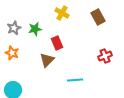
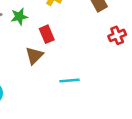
red cross: (105, 56) -> (117, 35), moved

